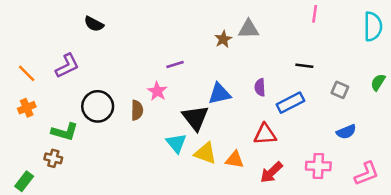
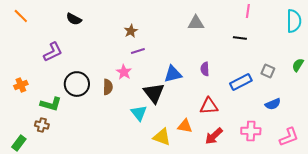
brown star: (223, 39) -> (131, 31), moved
black line: (304, 66) -> (240, 38), moved
orange line: (27, 73) -> (21, 16), moved
blue rectangle: (290, 103) -> (241, 82), moved
yellow triangle: (205, 153) -> (162, 137), moved

